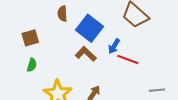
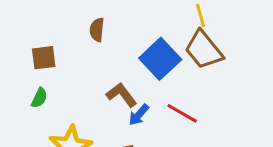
blue square: (89, 28) -> (160, 59), moved
blue arrow: (114, 46) -> (139, 115), moved

